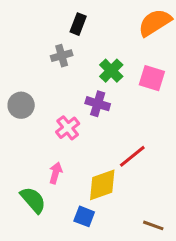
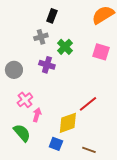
green cross: (111, 71) -> (65, 47), moved
purple cross: (98, 104) -> (47, 65), moved
pink cross: (68, 128) -> (25, 100), moved
brown line: (153, 225) -> (89, 150), moved

